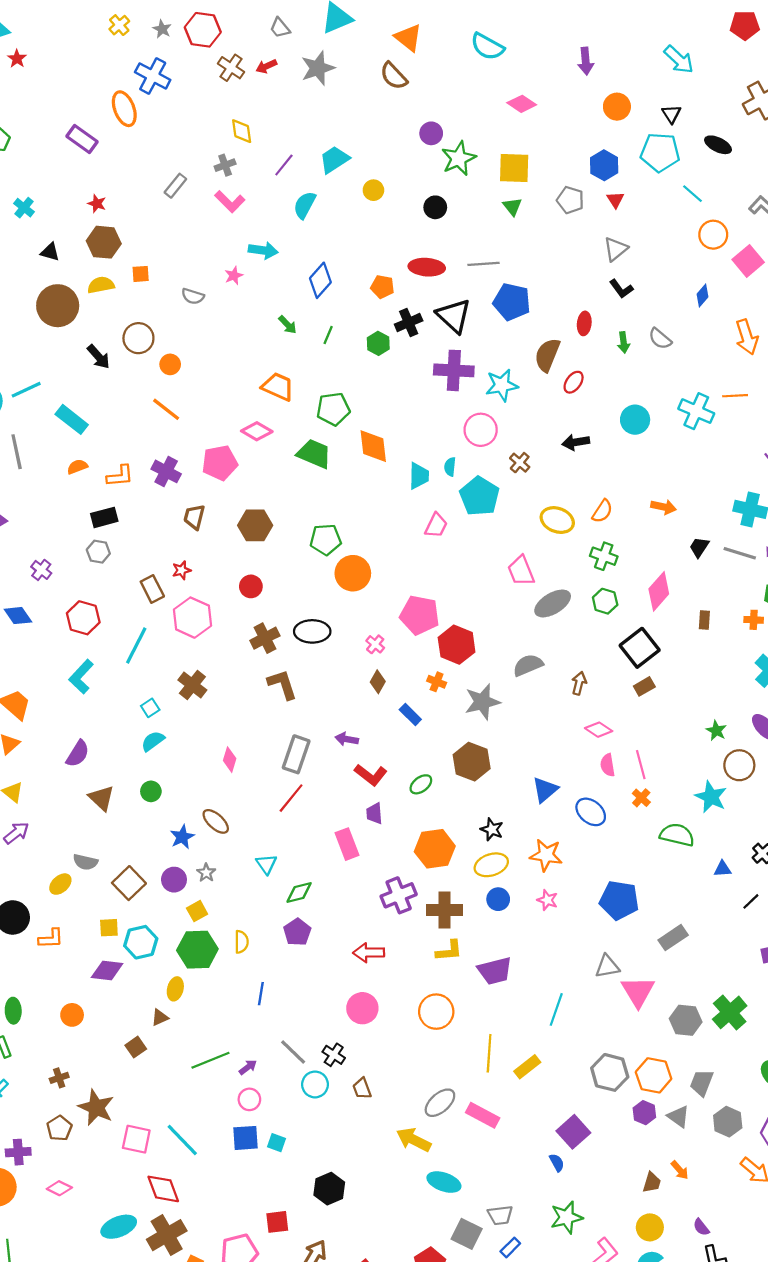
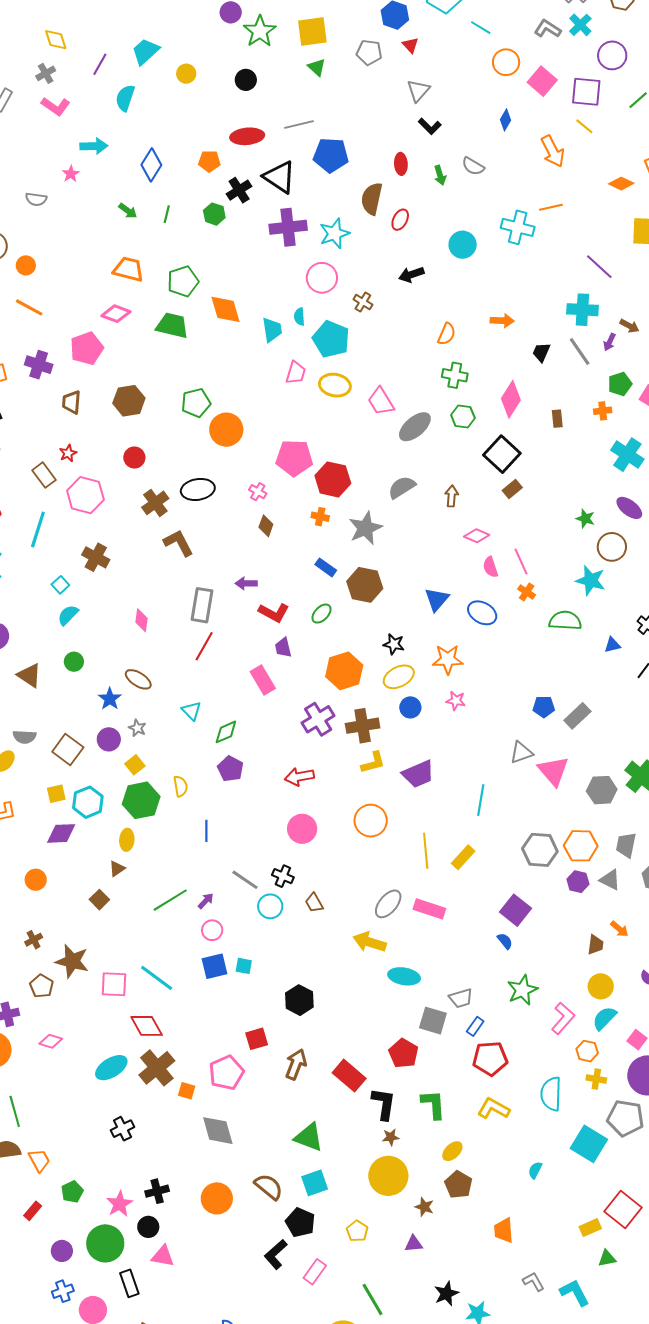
yellow ellipse: (557, 520) -> (335, 385), moved
gray line: (740, 553) -> (580, 352), turned 48
blue rectangle: (410, 715) -> (326, 567), moved
blue pentagon: (619, 900) -> (544, 707), moved, size x0.6

